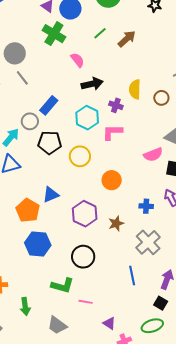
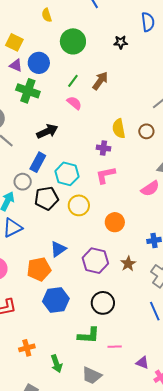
pink semicircle: (77, 60) -> (74, 103), moved
black arrow: (92, 84) -> (47, 131), moved
cyan hexagon: (87, 118) -> (67, 174), moved
orange pentagon: (28, 210) -> (39, 269), turned -30

